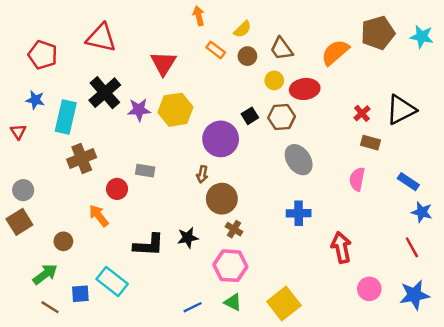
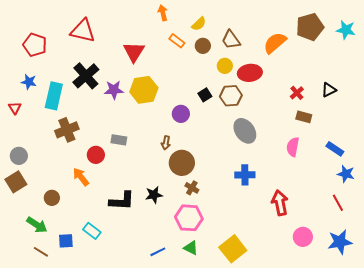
black triangle: (401, 110) -> (329, 90), size x0.6
purple circle: (221, 139) -> (181, 114), size x0.6
green arrow: (45, 274) -> (37, 225), turned 70
cyan rectangle: (112, 282) -> (92, 231), size x0.7

